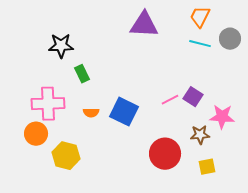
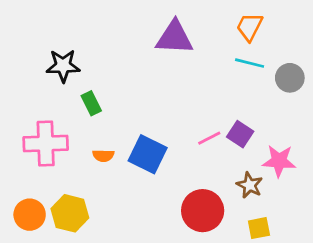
gray circle: (230, 39) -> (290, 78), moved
orange circle: (36, 134) -> (30, 215), moved
brown star: (200, 135) -> (250, 185), turned 30

